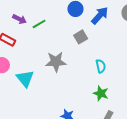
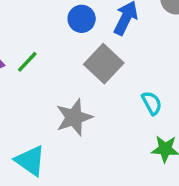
gray square: (81, 37) -> (104, 64), size x1.5

